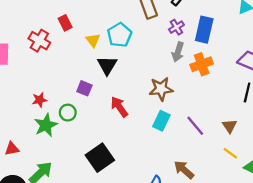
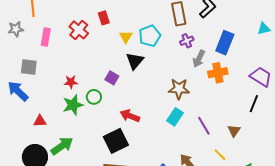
purple cross: (176, 27) -> (187, 41), moved
red arrow: (119, 107) -> (130, 116), moved, turned -42
yellow line: (230, 153) -> (220, 155), moved

